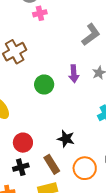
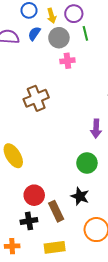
green circle: (44, 85) -> (87, 163), moved
brown rectangle: (52, 164) -> (56, 211), moved

